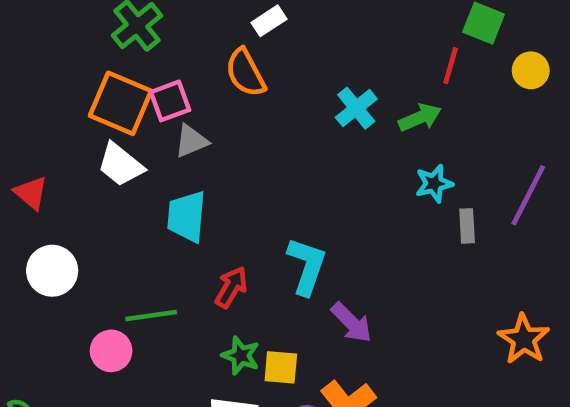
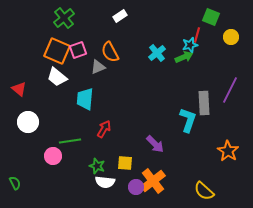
orange semicircle: (245, 73) -> (110, 52), moved
gray triangle: (191, 141) -> (98, 67), moved
cyan star: (434, 183) -> (190, 45), moved
gray rectangle: (467, 226) -> (204, 103), size x1.6
cyan L-shape: (307, 266) -> (188, 120), moved
green star: (241, 356) -> (97, 166), moved

